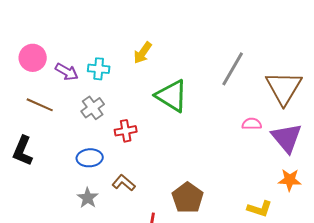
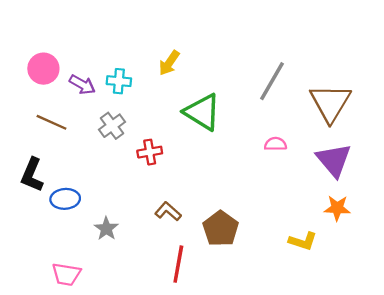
pink semicircle: (252, 124) -> (275, 144), moved
blue ellipse: (90, 158) -> (65, 199), moved
brown L-shape: (124, 183) -> (168, 211), moved

